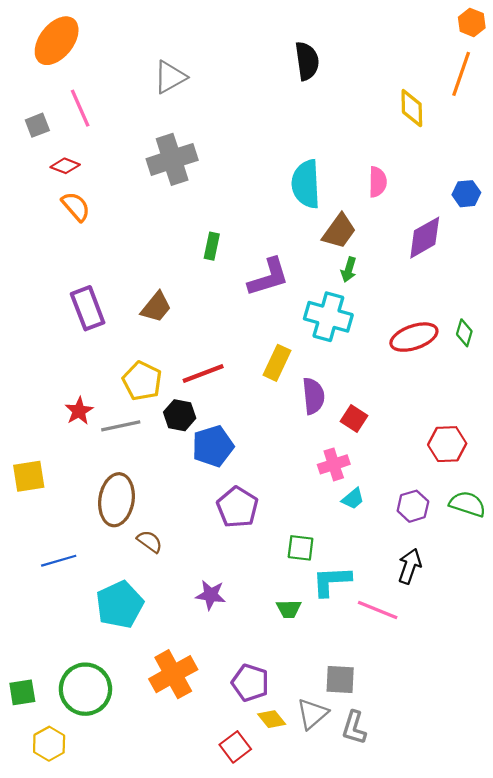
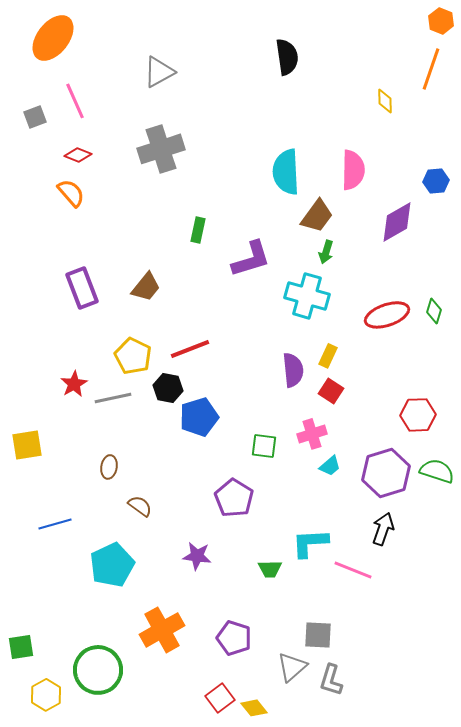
yellow diamond: (412, 108) -> (385, 101), size x0.7
red diamond: (65, 166) -> (78, 155), moved
pink semicircle: (378, 182) -> (353, 170), size x1.4
yellow rectangle: (277, 363) -> (328, 356), moved, size x0.7
brown ellipse: (116, 500) -> (109, 467), size x0.5
purple hexagon: (413, 506) -> (386, 473), size x1.6
purple pentagon: (237, 507) -> (234, 498), moved
green square: (301, 548) -> (264, 446), moved
green circle: (85, 689) -> (98, 670), moved
yellow diamond: (272, 719) -> (254, 708), moved

